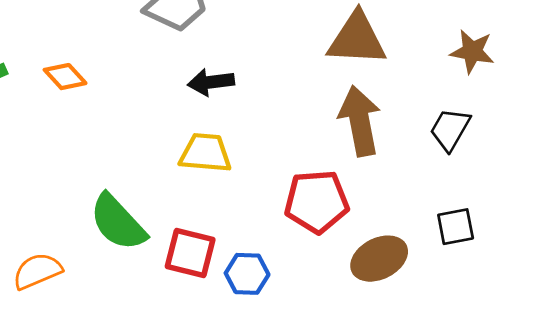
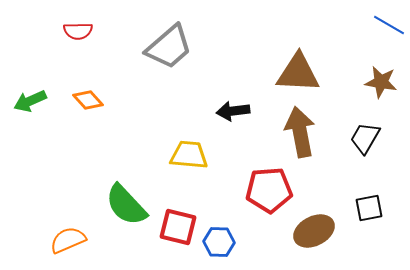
black arrow: (211, 82) -> (233, 111), moved

